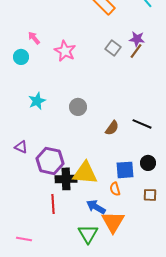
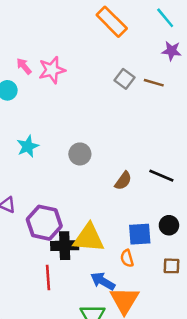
purple star: (137, 39) -> (172, 51), moved
pink star: (65, 51) -> (52, 70), moved, turned 30
brown line: (136, 51) -> (154, 83), turned 70

